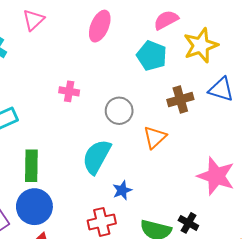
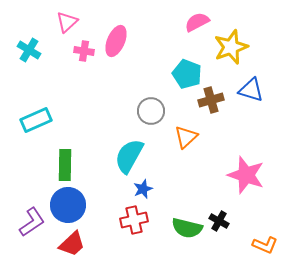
pink ellipse: (100, 26) -> (116, 41), moved
cyan pentagon: (152, 56) -> (187, 74), moved
pink cross: (69, 91) -> (84, 51), moved
blue star: (122, 190) -> (143, 189), moved

